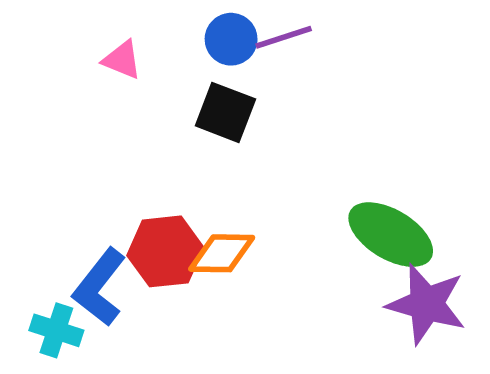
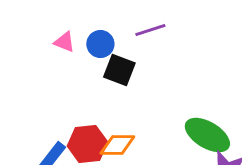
blue circle: (231, 39) -> (100, 44), moved

